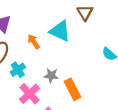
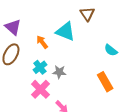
cyan cross: (18, 70) -> (40, 67), moved
orange rectangle: (73, 89) -> (105, 82), moved

